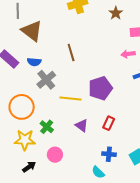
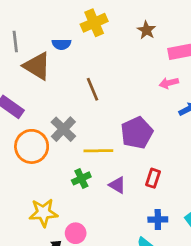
blue semicircle: (34, 62) -> (62, 44), moved
orange circle: (22, 107) -> (32, 146), moved
green cross: (47, 127) -> (81, 178), moved, turned 32
pink circle: (55, 155) -> (76, 233), moved

